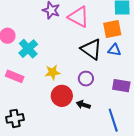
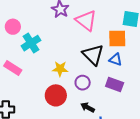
yellow star: (53, 72) -> (60, 69), moved
purple rectangle: (121, 86) -> (115, 85), moved
black arrow: (83, 105) -> (88, 107), moved

